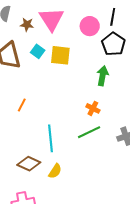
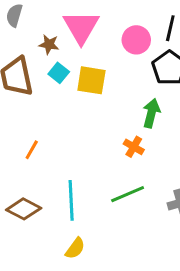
brown star: (27, 25) -> (49, 44), moved
orange cross: (93, 108) -> (134, 147), moved
brown diamond: (29, 164) -> (24, 209), moved

